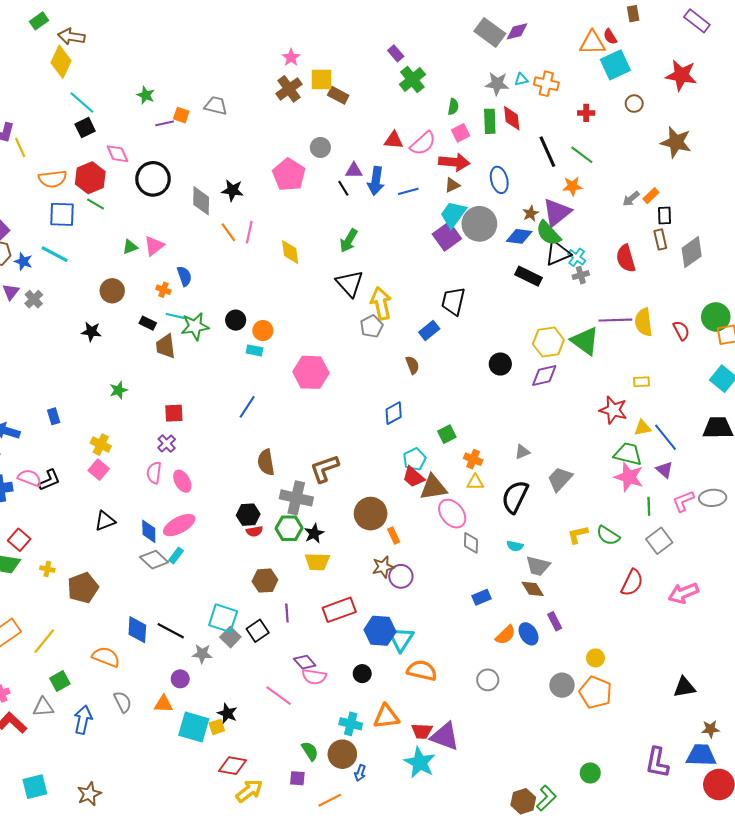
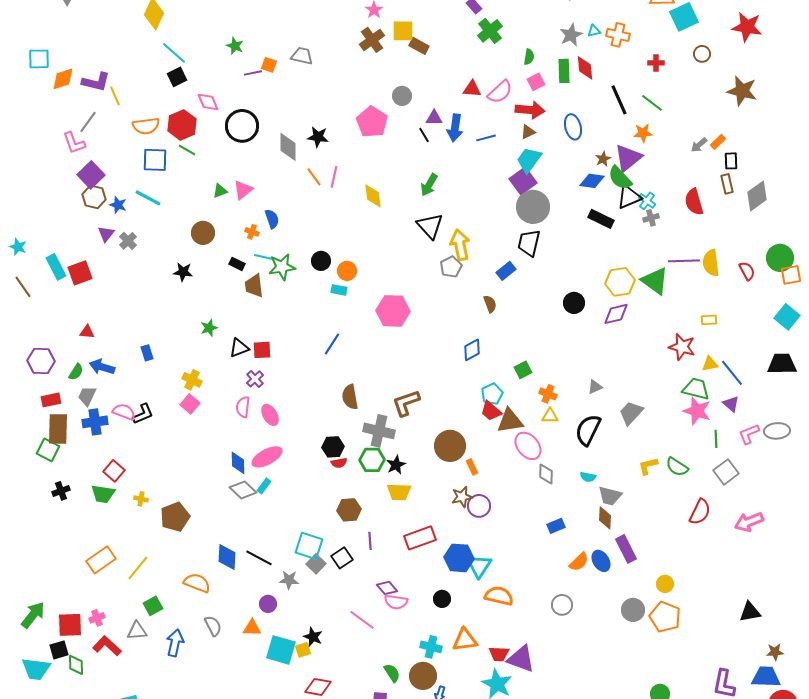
gray star: (497, 84) -> (571, 35), turned -30
gray circle: (479, 224) -> (533, 207), moved
black triangle: (105, 521) -> (239, 348), moved
brown diamond: (533, 589) -> (605, 518), turned 35
purple rectangle: (555, 621) -> (626, 549), size x1.5

